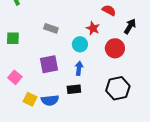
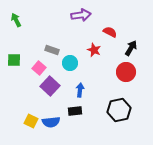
cyan circle: (80, 44) -> (70, 63), moved
red circle: (115, 48) -> (126, 72), moved
purple square: (49, 64) -> (50, 86), turned -36
pink square: (15, 77) -> (39, 68), moved

